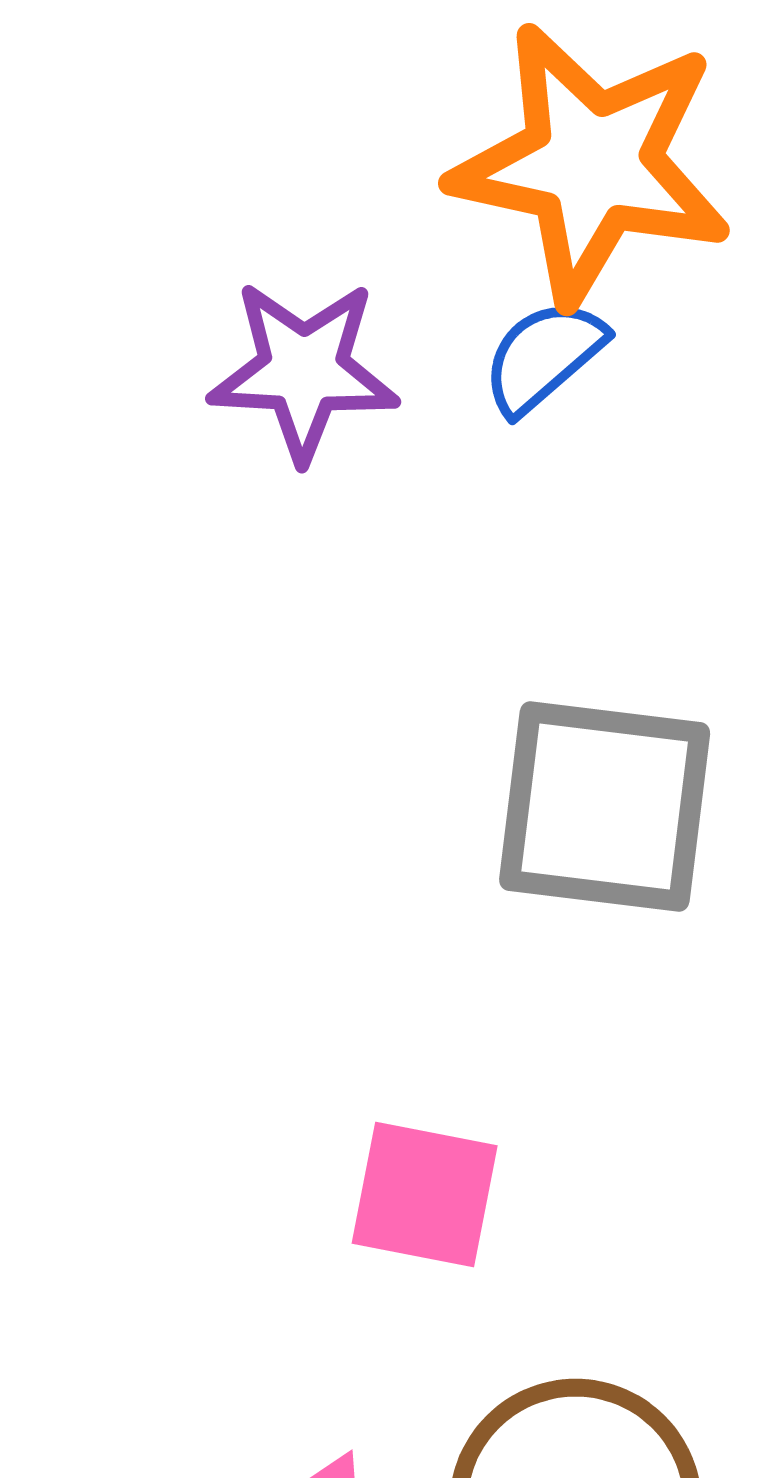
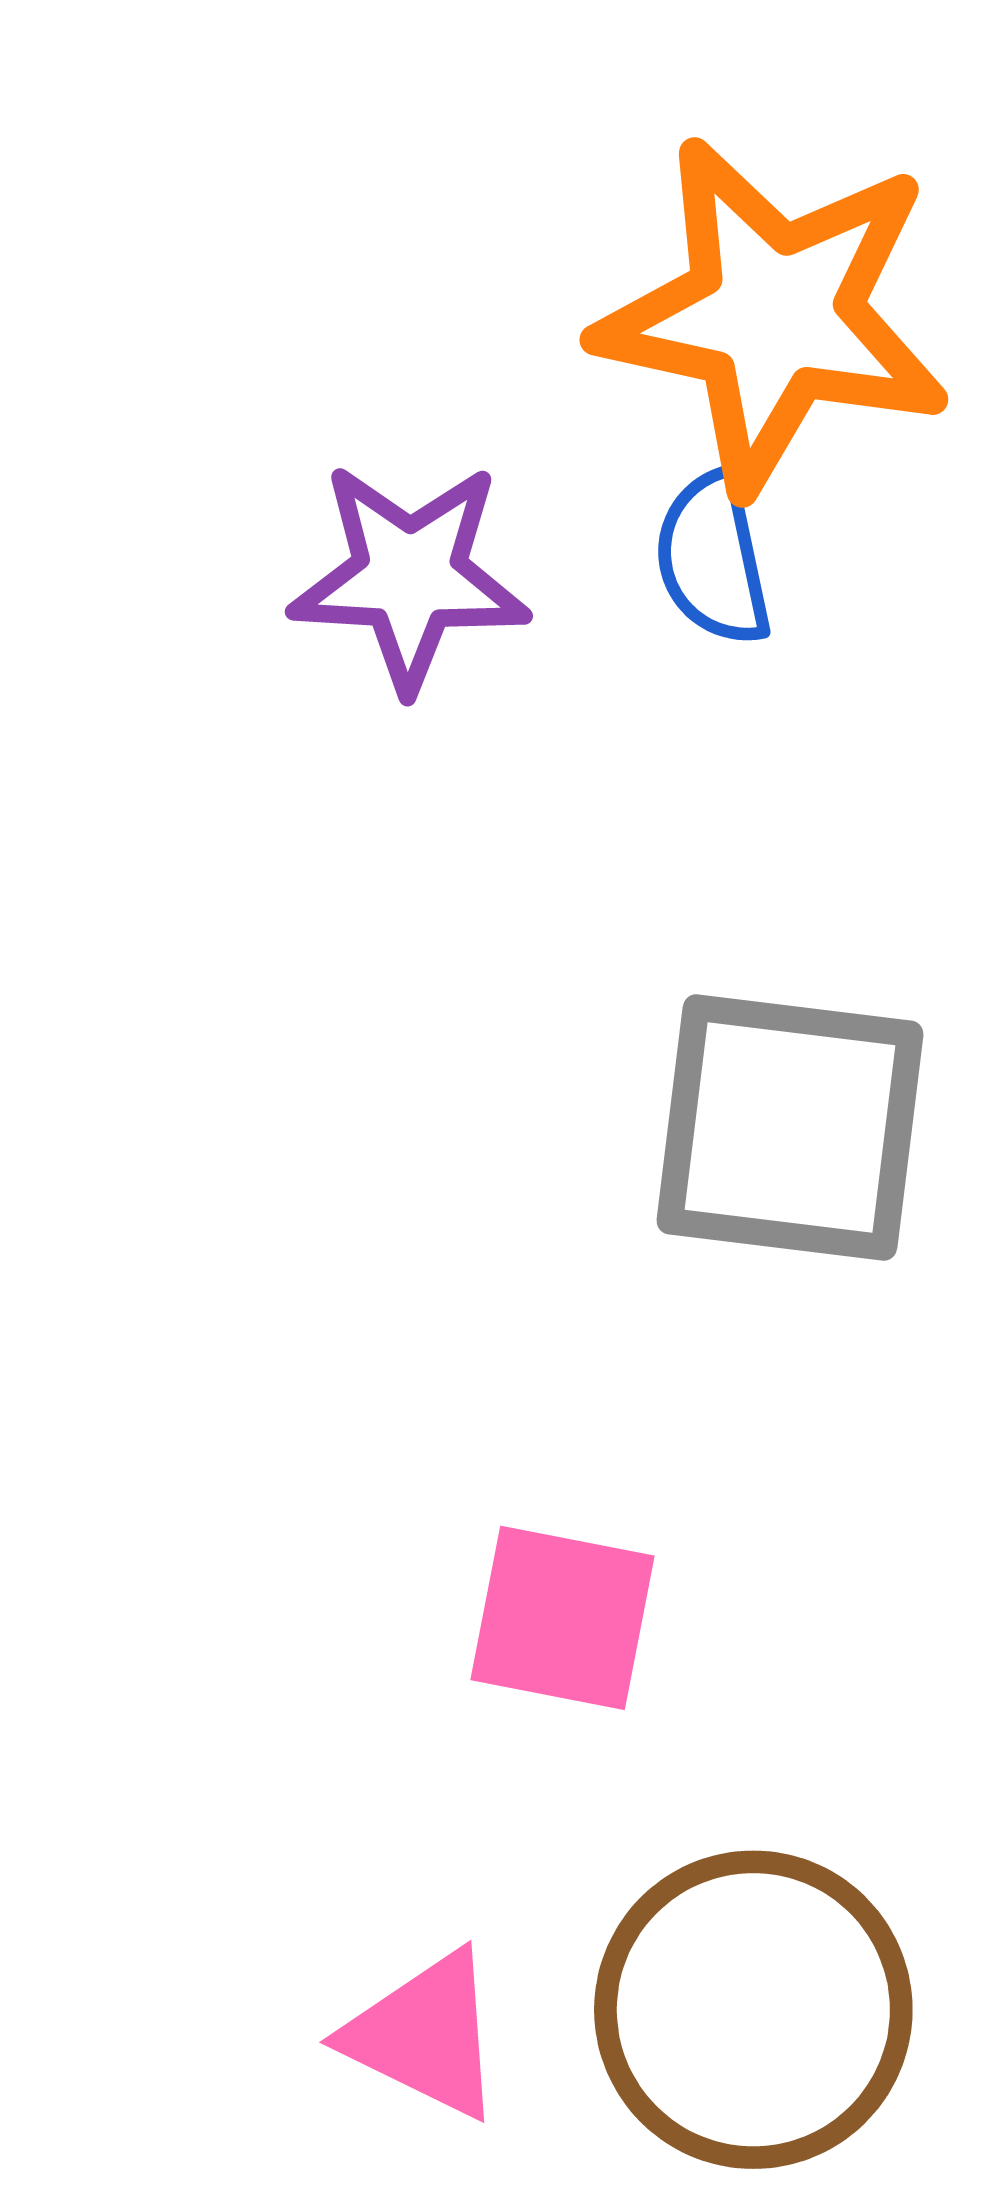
blue semicircle: (544, 357) -> (713, 559), turned -61

